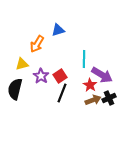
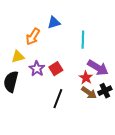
cyan line: (84, 59) -> (83, 40), moved
black line: (62, 93) -> (58, 99), moved
brown arrow: (93, 100) -> (89, 93), turned 56

